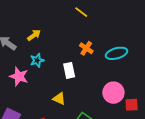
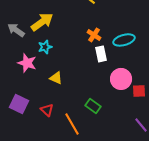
yellow arrow: (34, 35) -> (42, 22), size x1.6
white rectangle: (69, 70) -> (101, 54), moved
yellow triangle: (59, 99) -> (56, 78), moved

